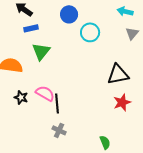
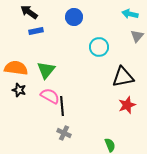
cyan circle: (90, 32) -> (99, 47), moved
green triangle: (41, 51) -> (46, 70), moved
black star: (21, 97) -> (19, 90), moved

